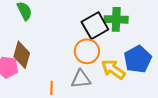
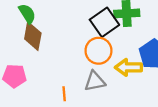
brown diamond: (22, 55) -> (33, 36), moved
yellow arrow: (113, 69) -> (129, 67), turned -30

